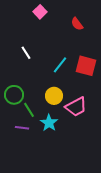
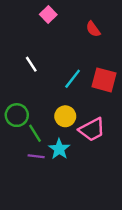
purple line: (22, 128) -> (36, 156), moved

